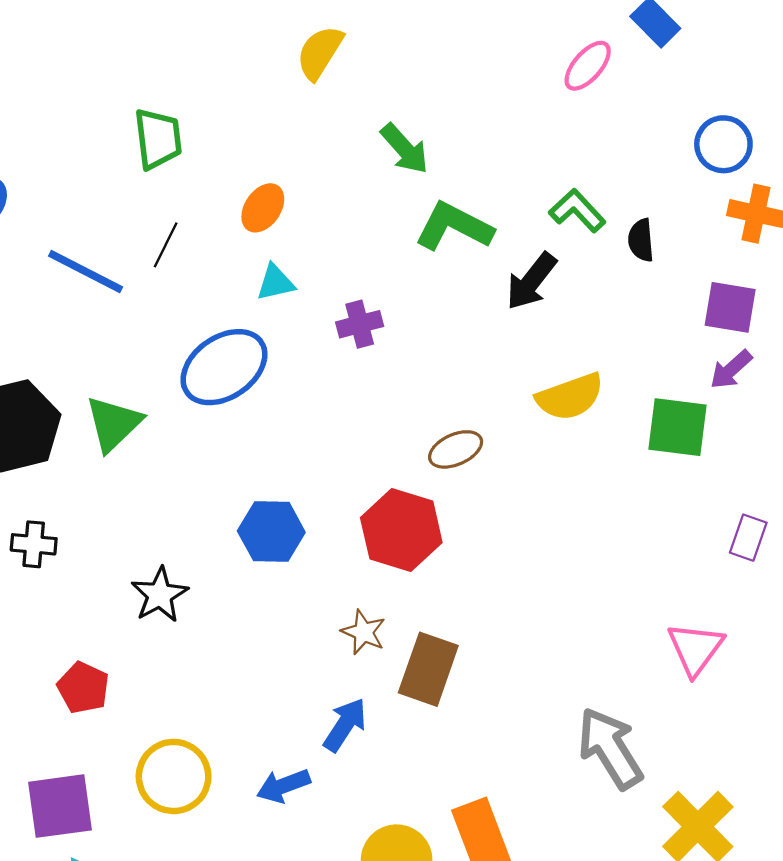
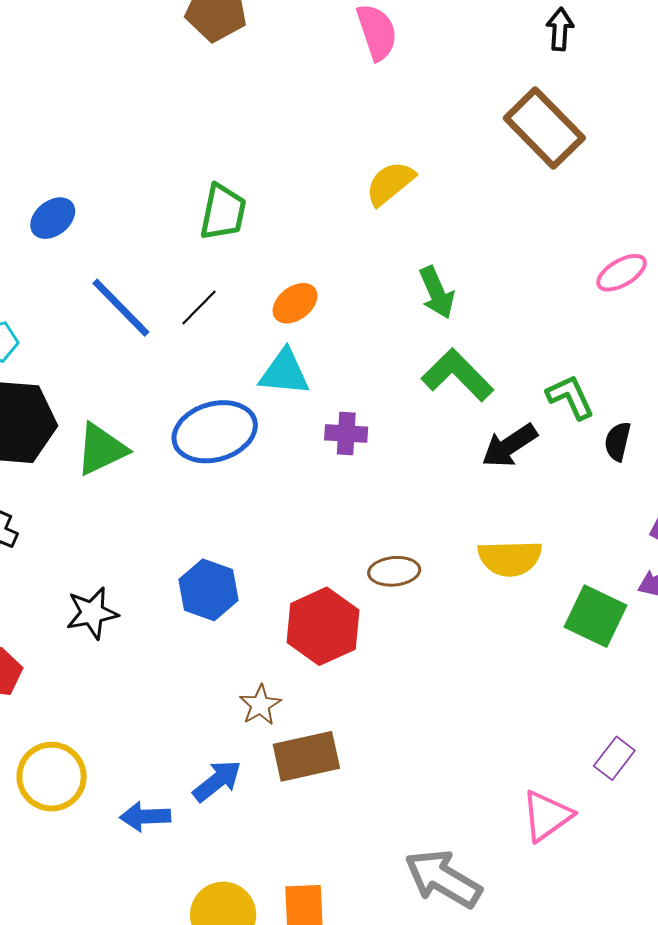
cyan triangle: (275, 283) -> (284, 372), size x1.4
purple rectangle: (748, 538) -> (614, 758), moved
brown rectangle: (428, 669) -> (306, 756), turned 40
gray arrow: (610, 748) -> (443, 879), turned -46

